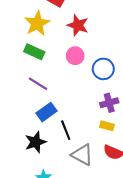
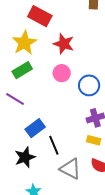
green rectangle: (34, 52) -> (22, 70), turned -54
purple line: (38, 84) -> (15, 99), moved

